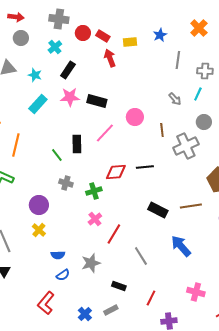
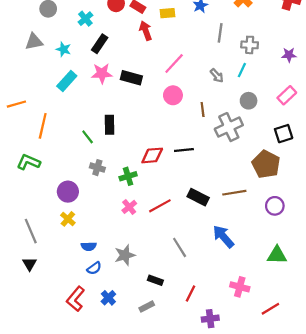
pink line: (105, 133) -> (174, 64), moved
red line: (114, 234) -> (160, 206), moved, turned 30
blue cross: (85, 314) -> (108, 298), moved

